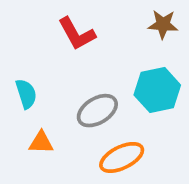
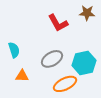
red L-shape: (77, 34) -> (58, 23), moved
cyan hexagon: (157, 90) -> (84, 63), moved

